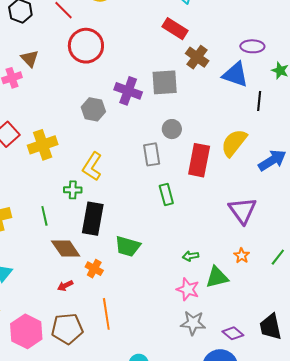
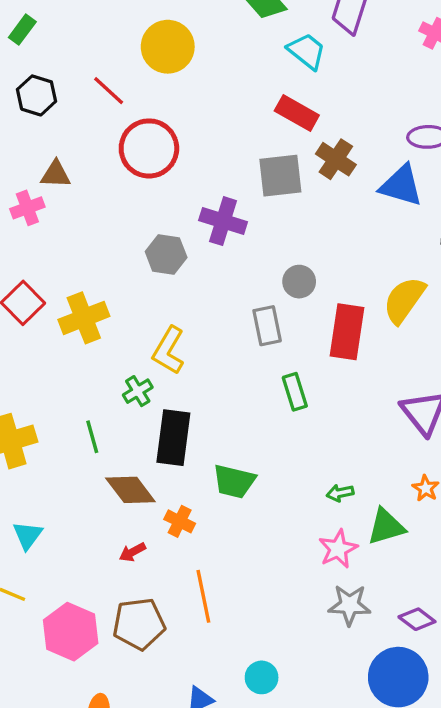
brown triangle: (30, 59) -> (56, 174), turned -42
gray square: (165, 82) -> (280, 176), moved
green cross: (73, 190) -> (138, 391), turned -30
pink star: (188, 289) -> (338, 549), turned 30

